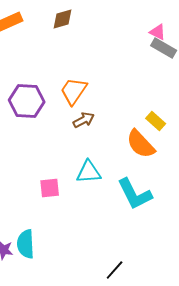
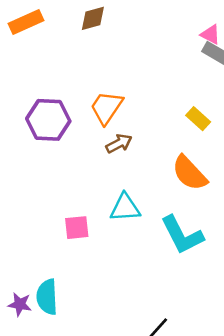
yellow rectangle: (156, 121) -> (198, 119), moved

